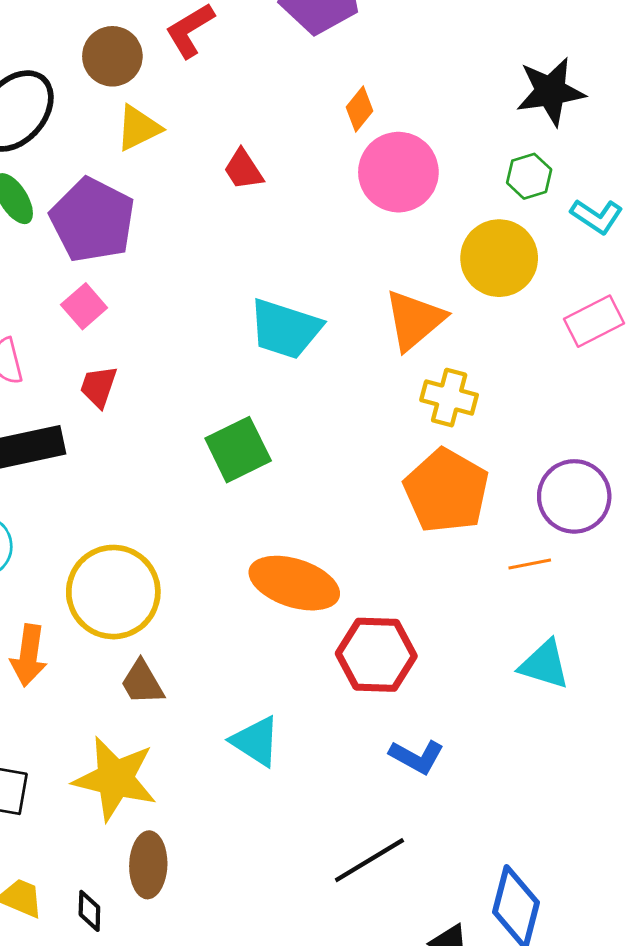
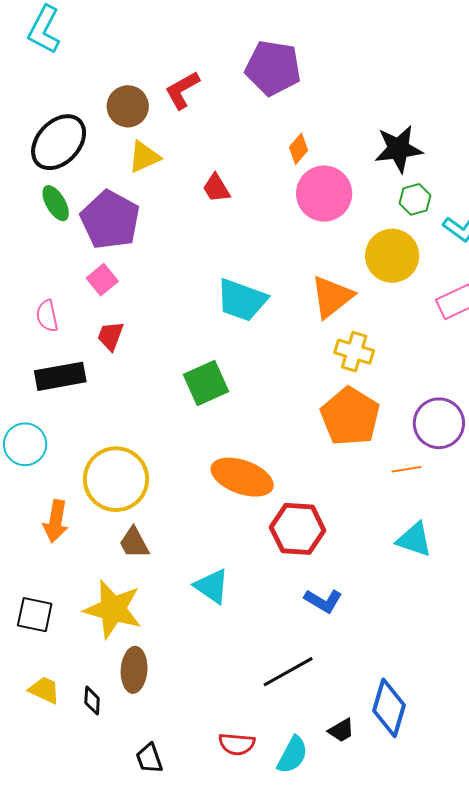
black star: (551, 91) -> (399, 149), moved

